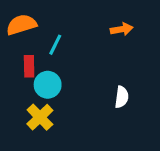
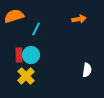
red rectangle: (29, 66) -> (19, 55), moved
white semicircle: (122, 97) -> (87, 70), moved

